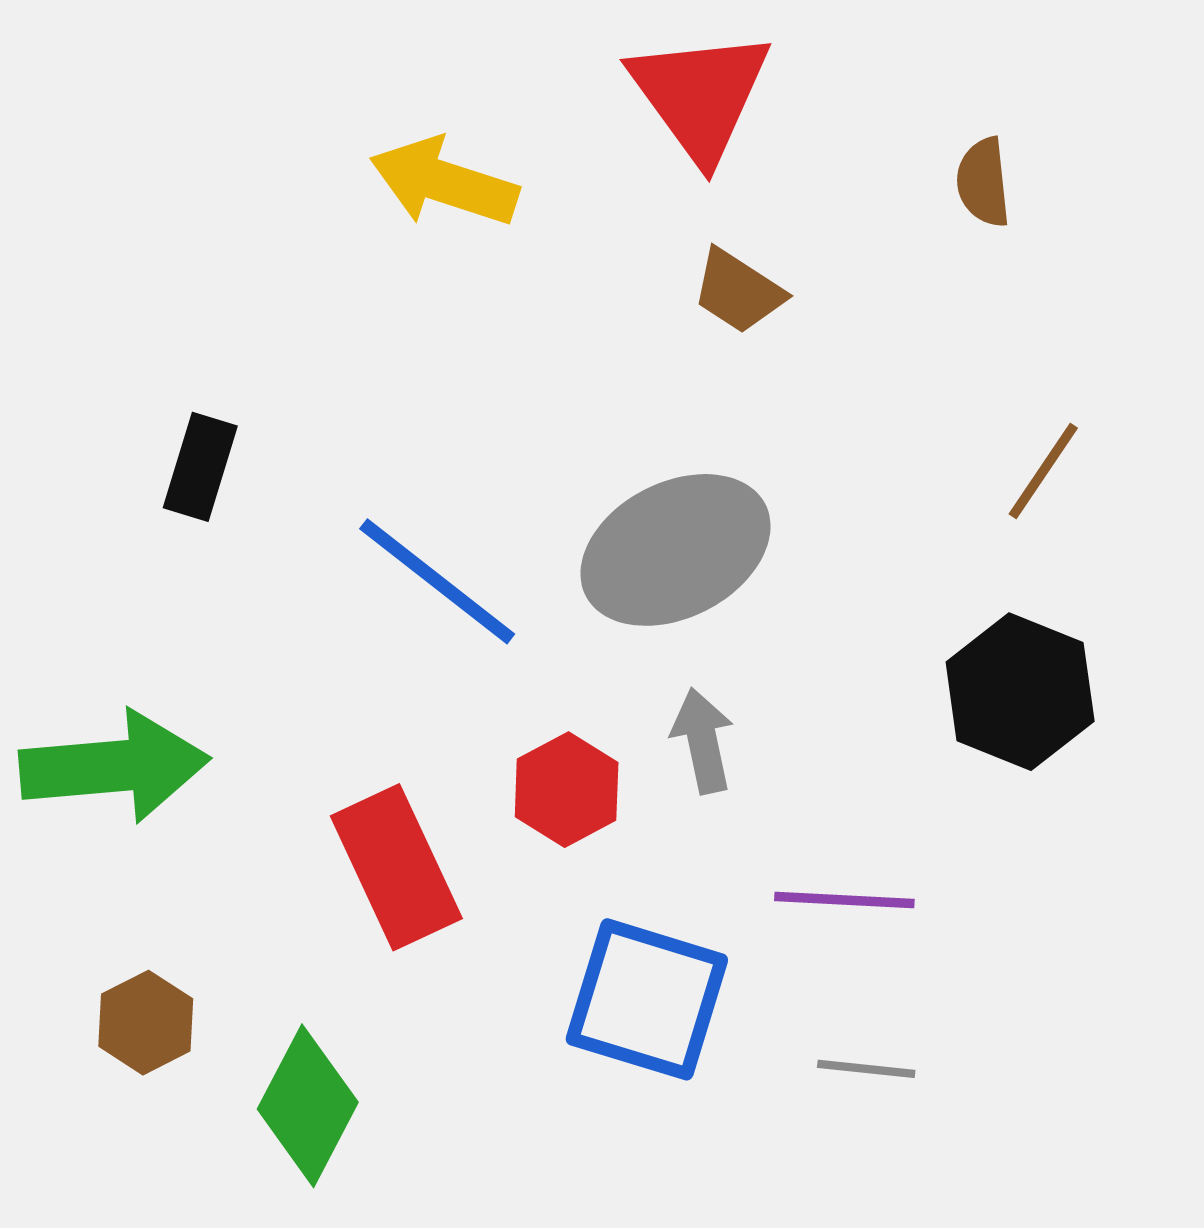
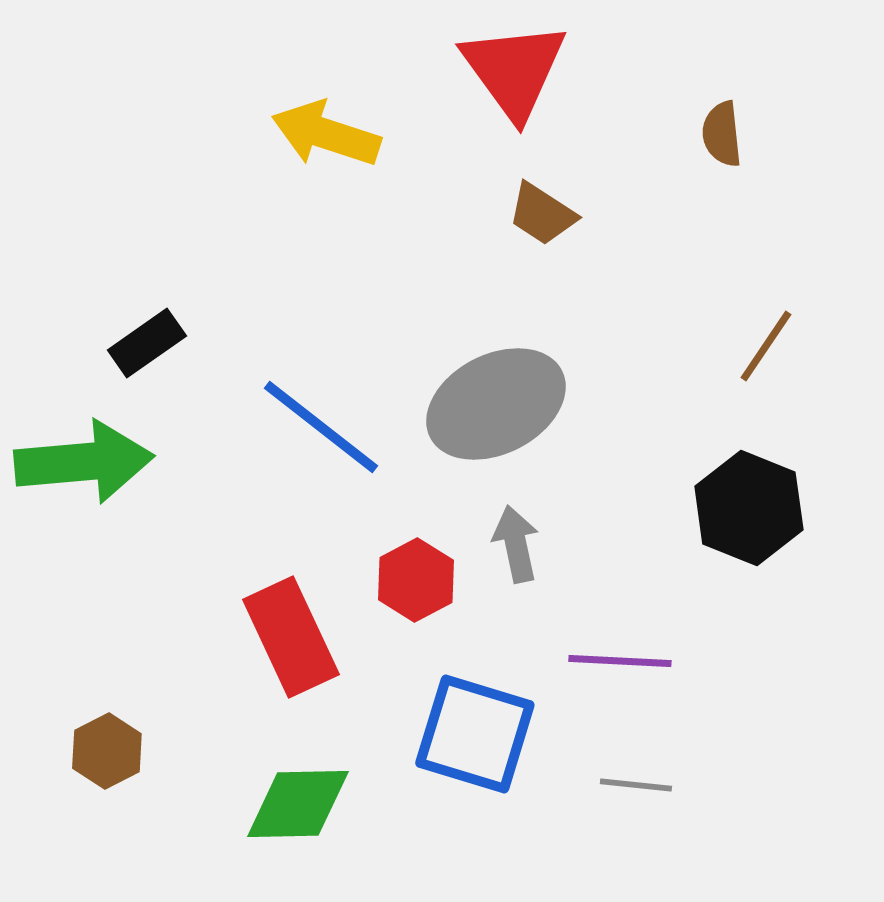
black rectangle: (200, 467) -> (147, 343), turned 38
green arrow: (114, 767) -> (84, 462), moved
green diamond: (308, 1106) -> (298, 804), moved, turned 61

